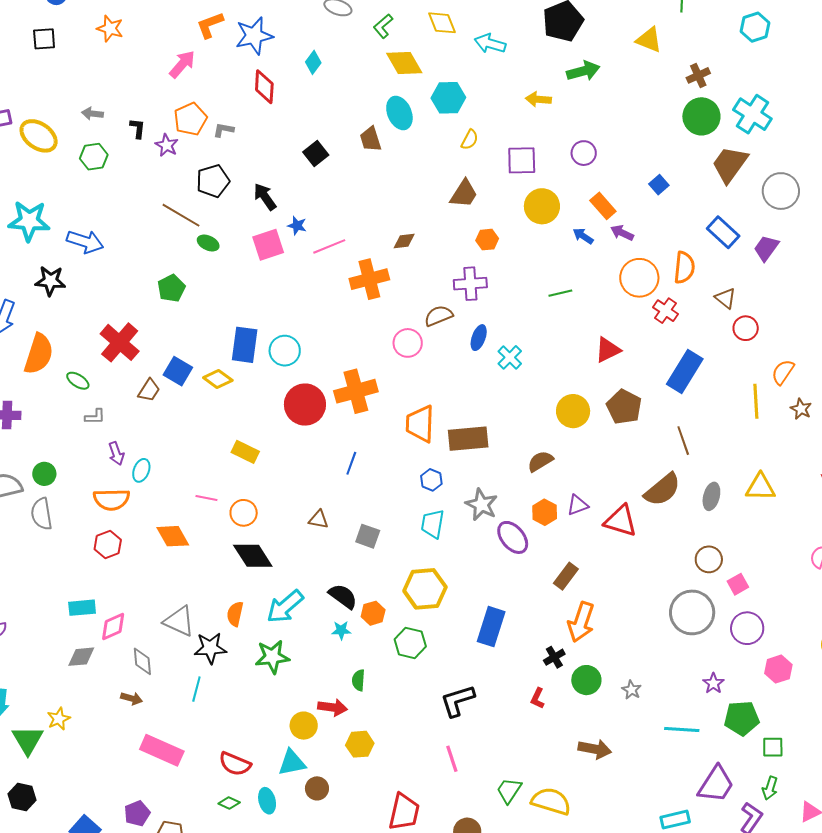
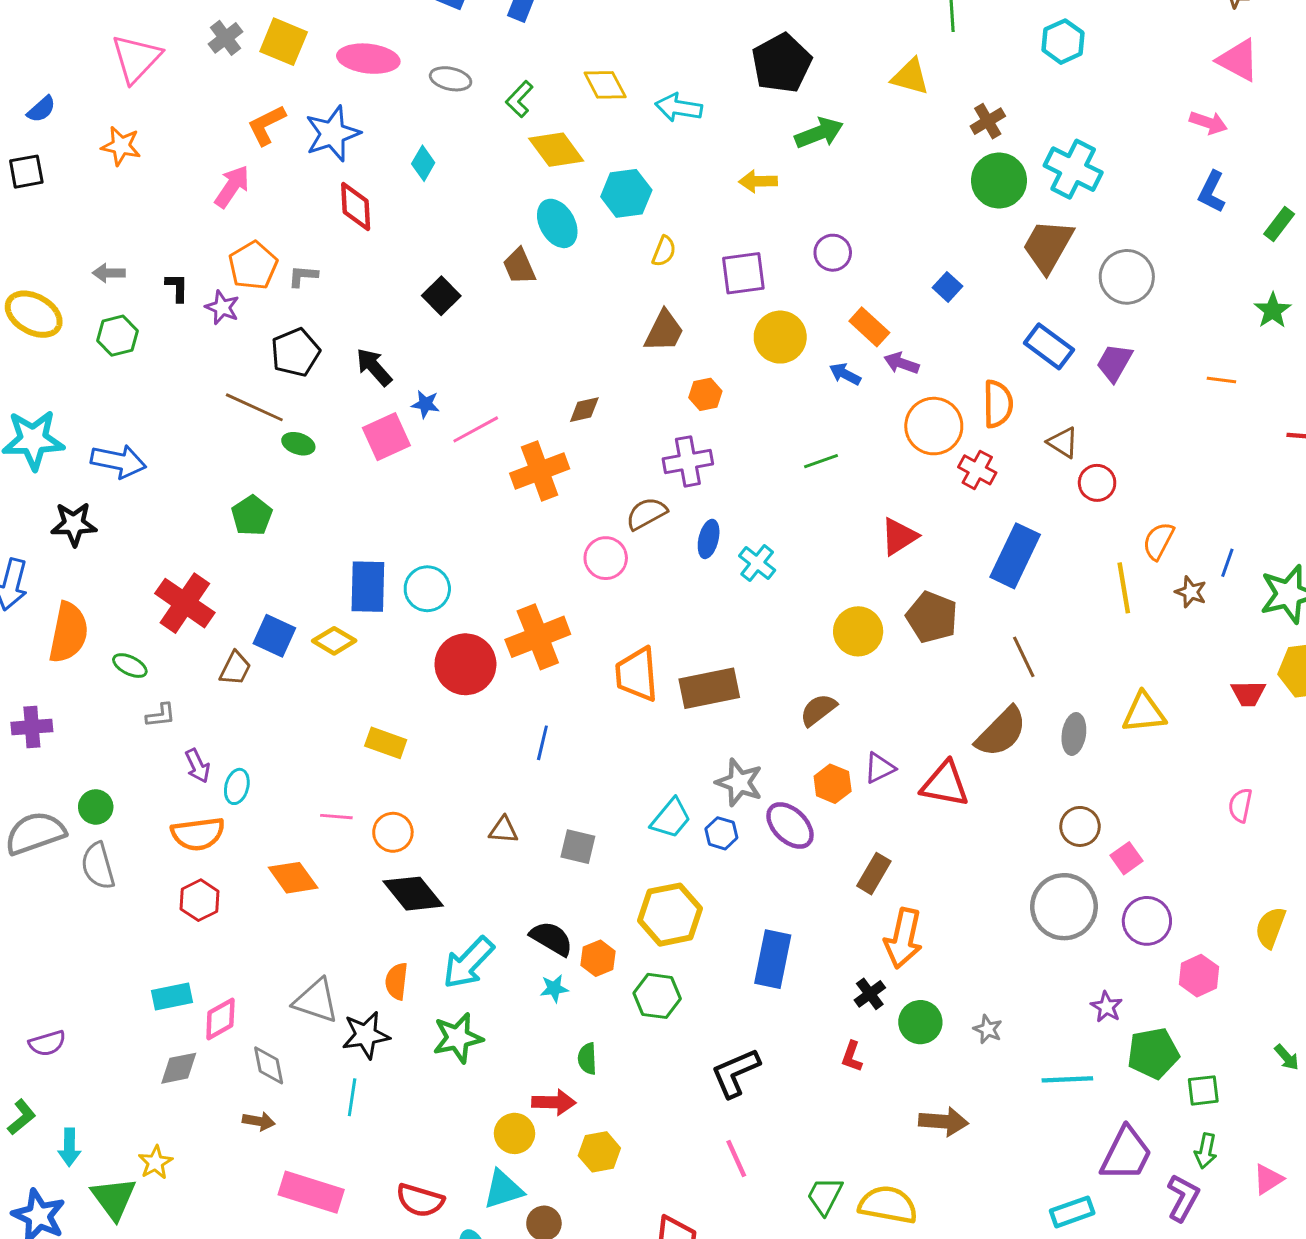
blue hexagon: (431, 480) -> (721, 833), moved
cyan trapezoid: (433, 524) -> (671, 818), turned -144

